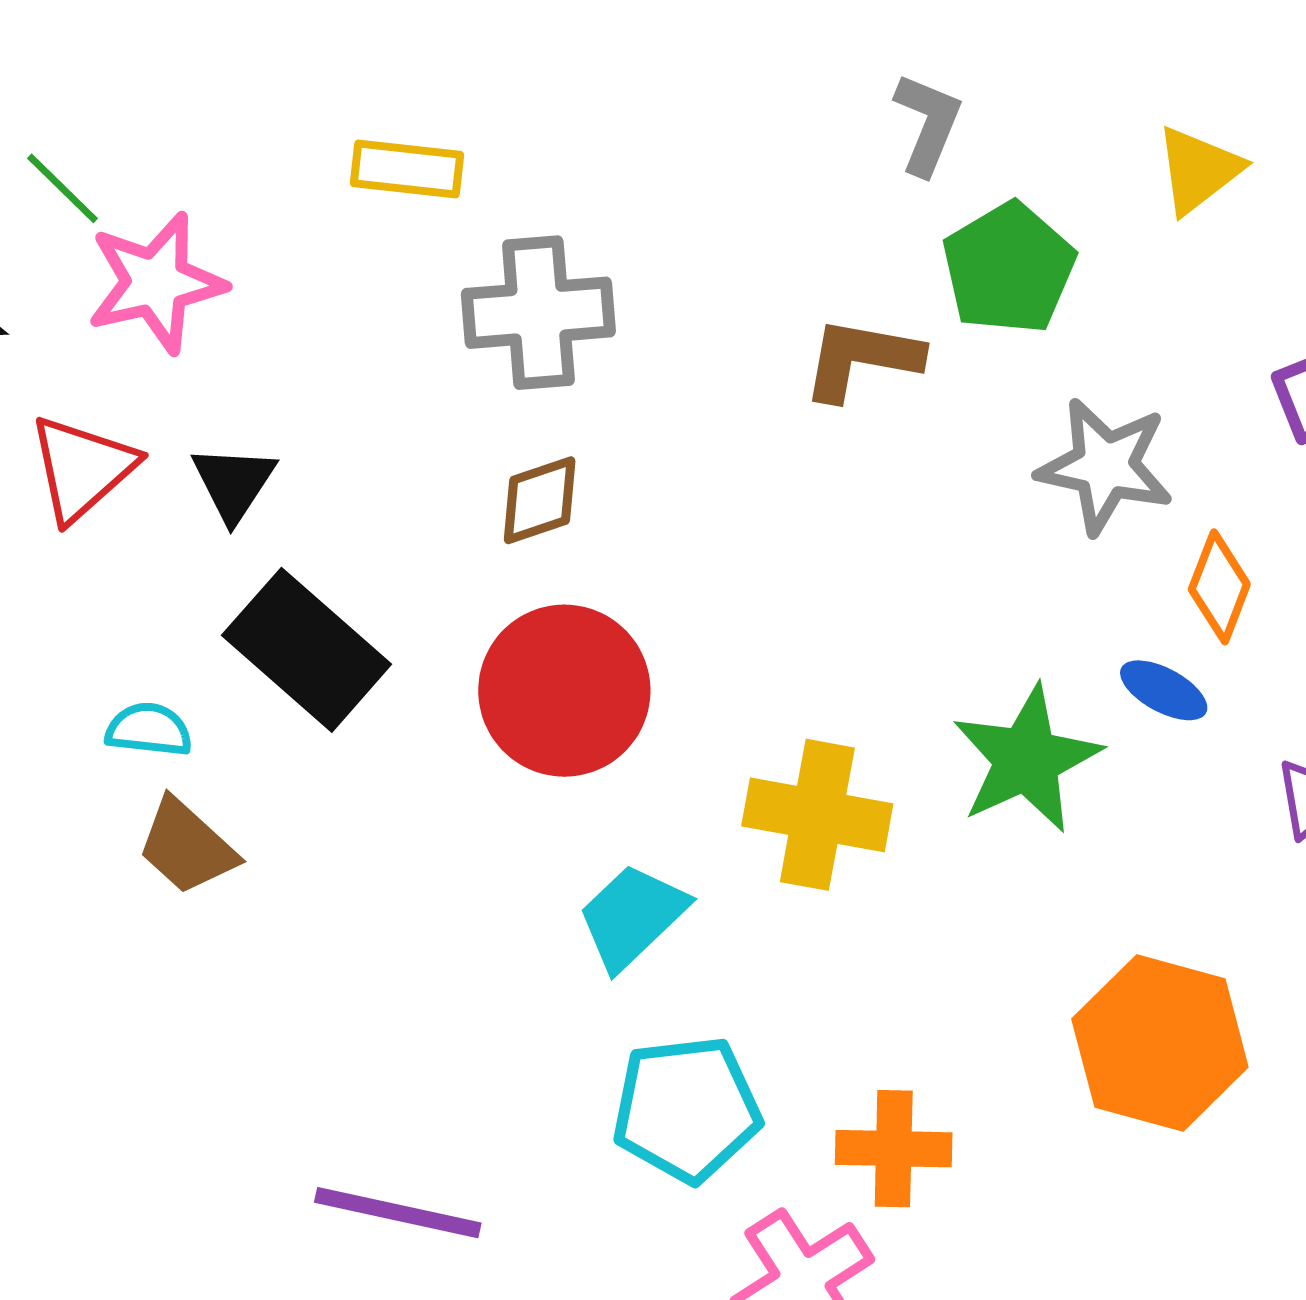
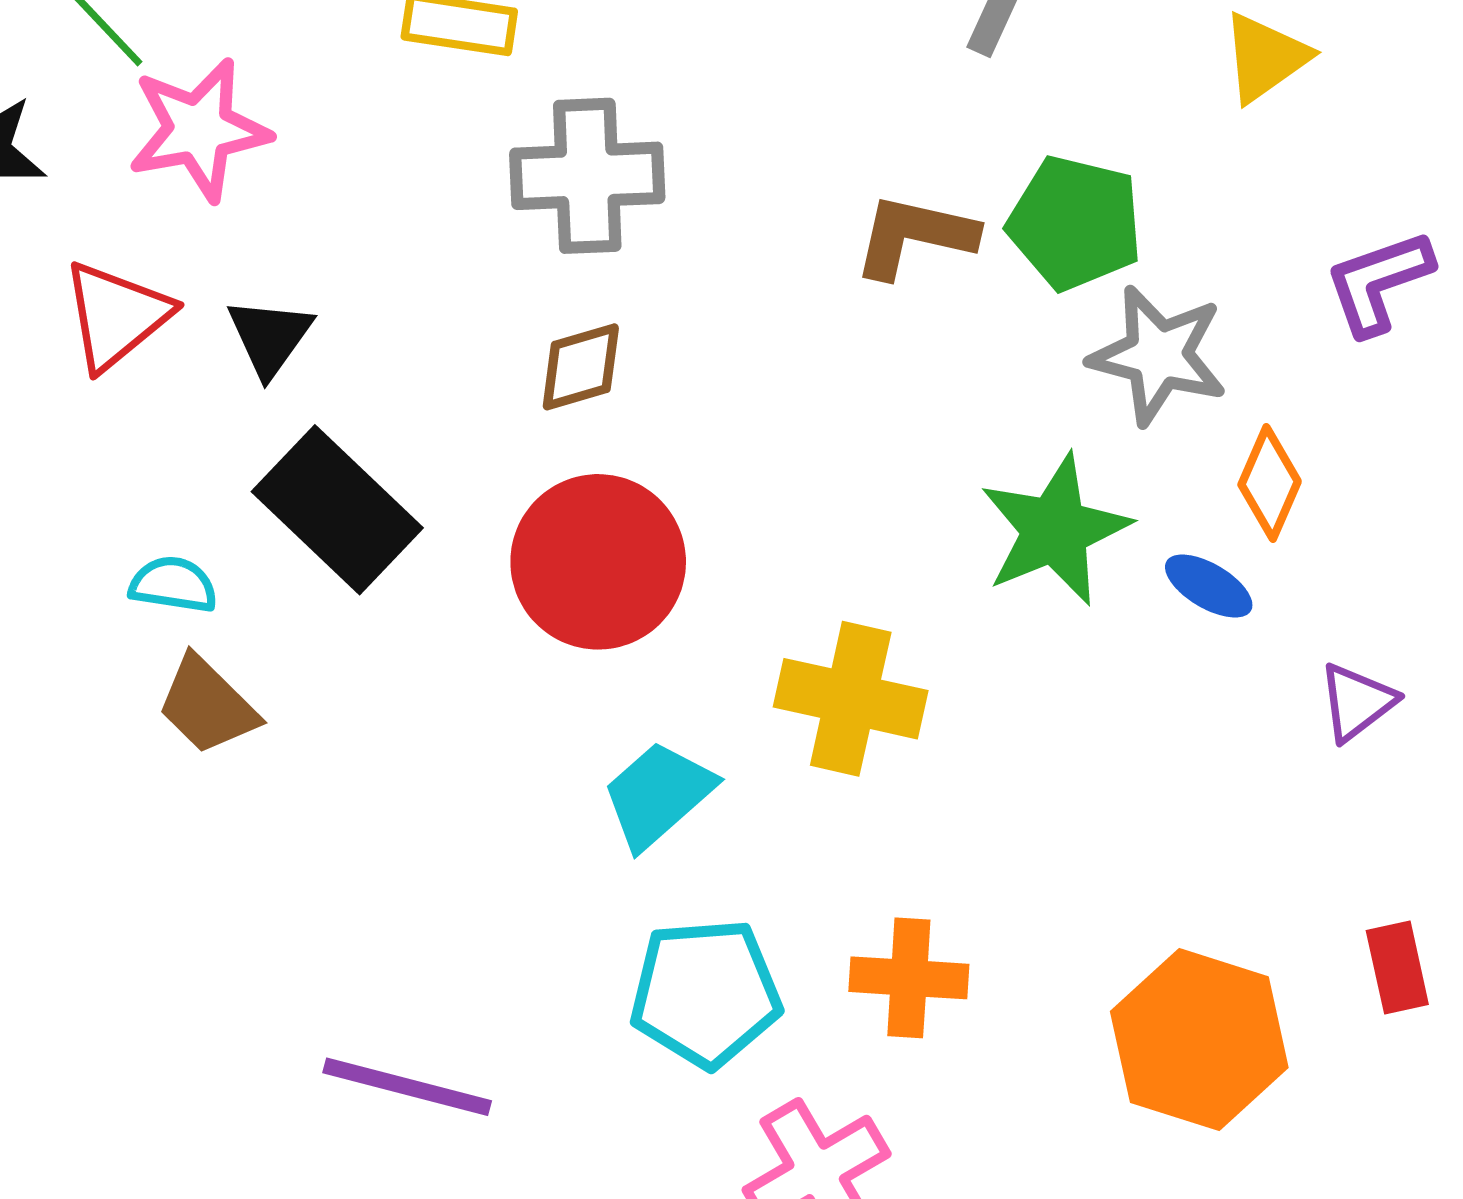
green pentagon: (1009, 268) -> (1075, 223), moved, turned -30
green star: (1027, 759) -> (1055, 530), moved
orange hexagon: (1160, 1043) -> (1199, 1040), moved
orange cross: (894, 1149) -> (909, 978), moved

